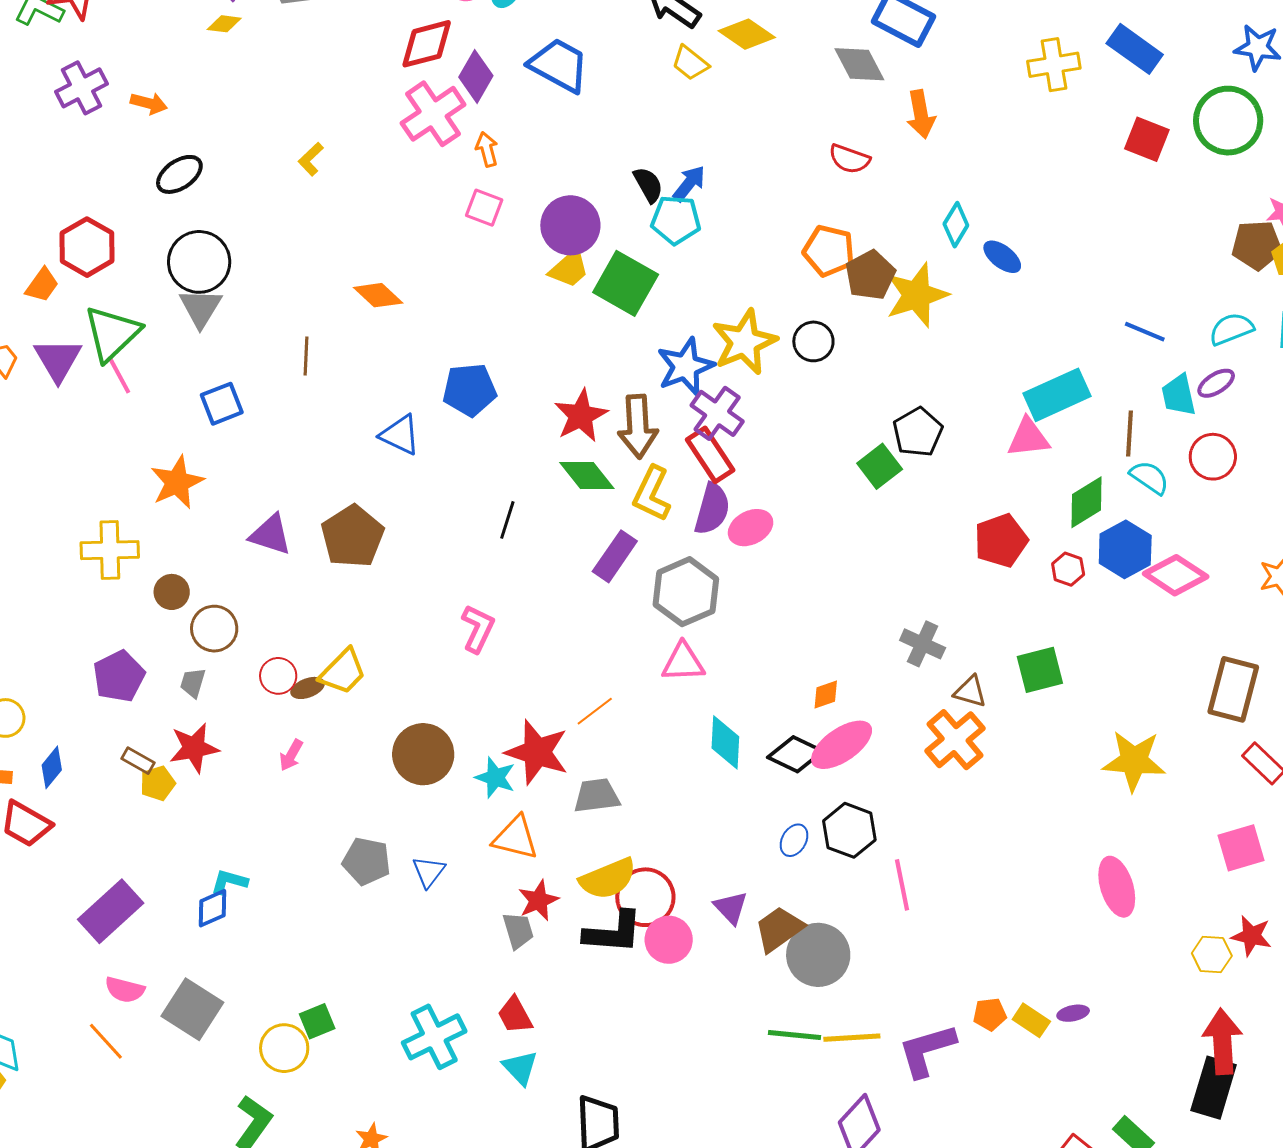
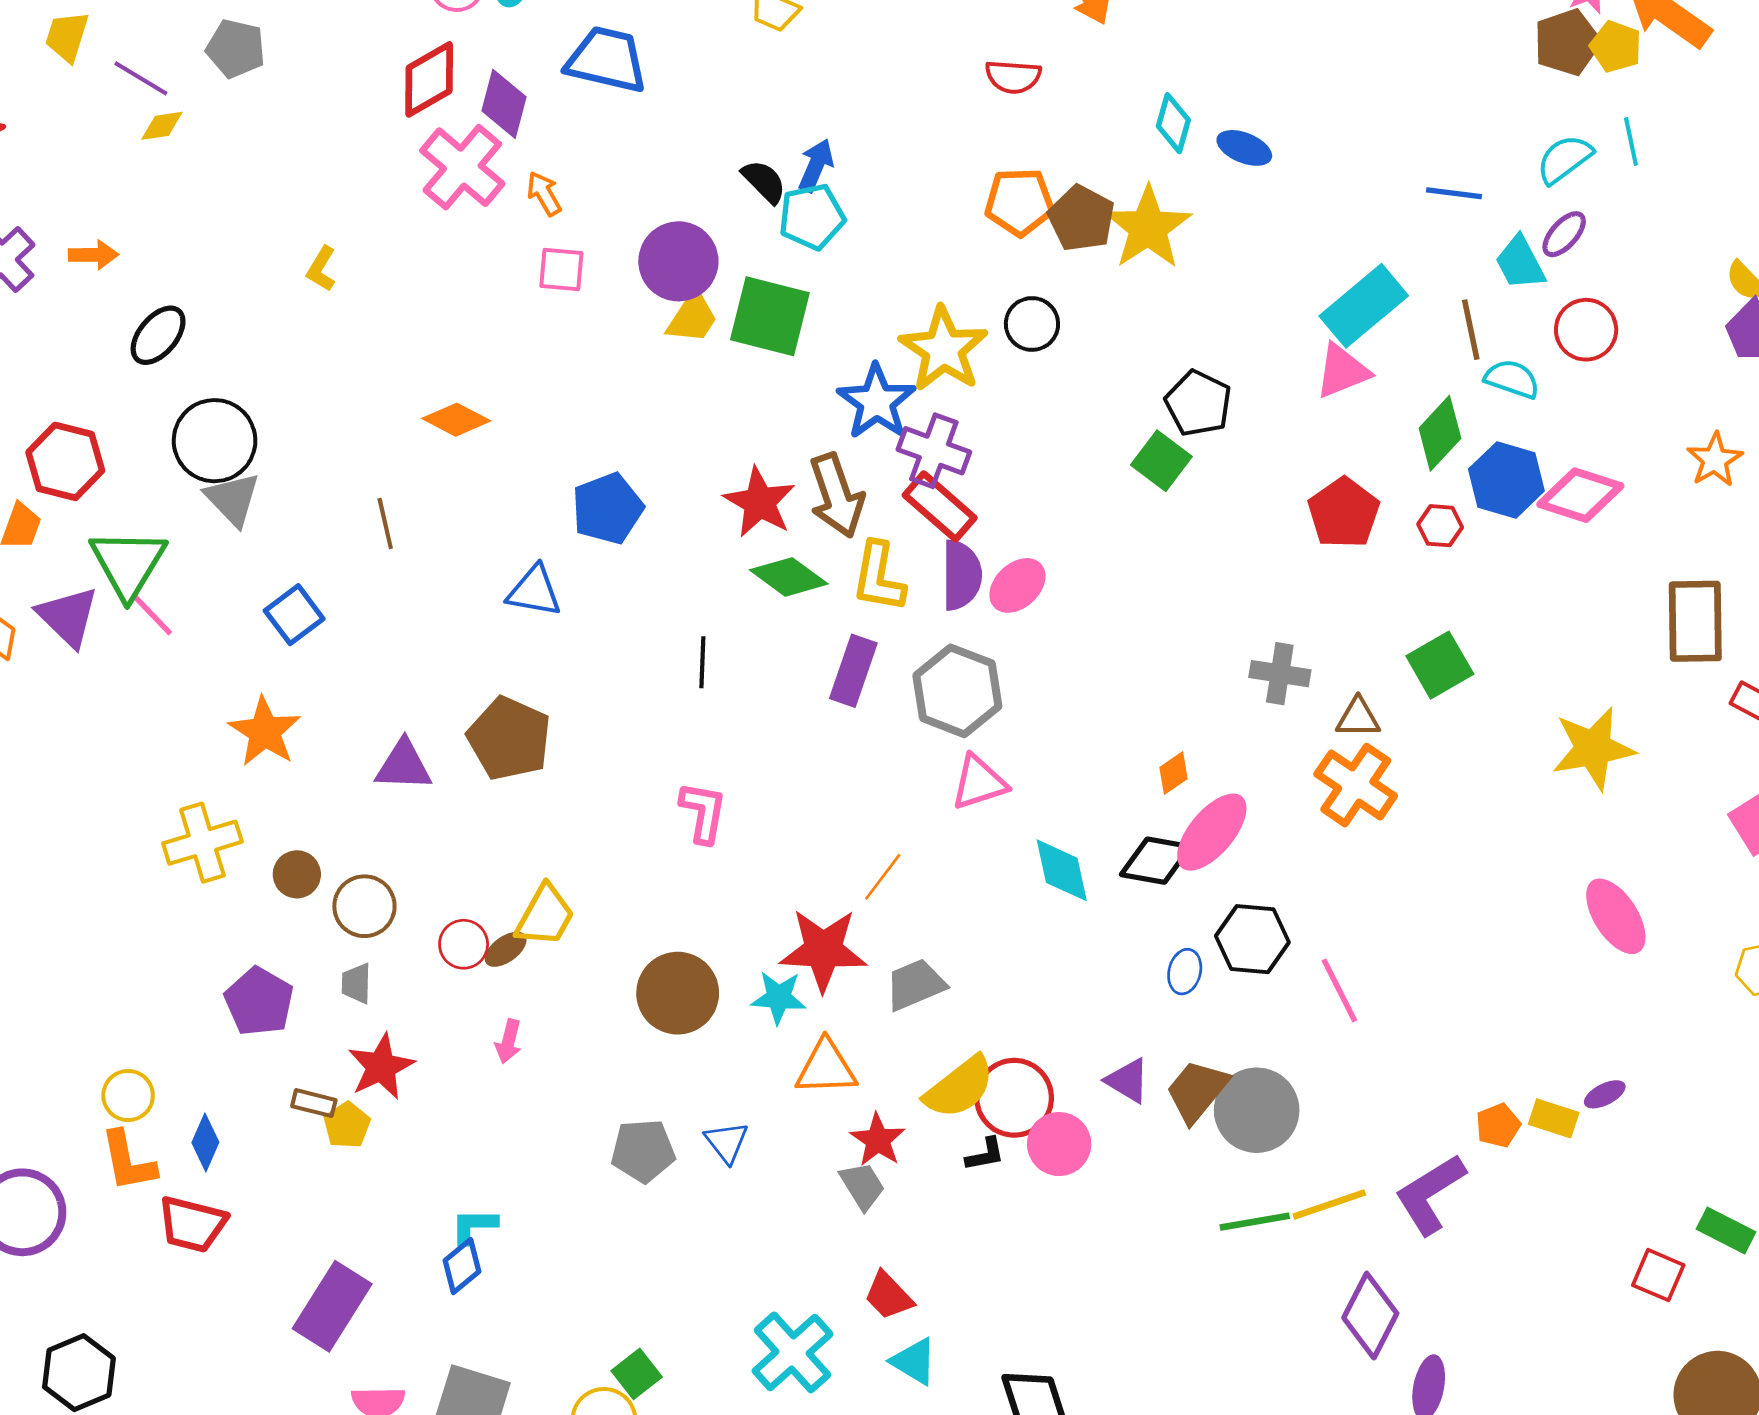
black L-shape: (613, 932) -> (985, 1154), size x0.5

